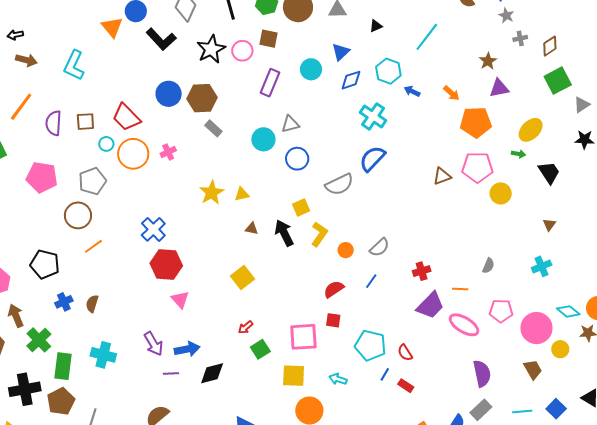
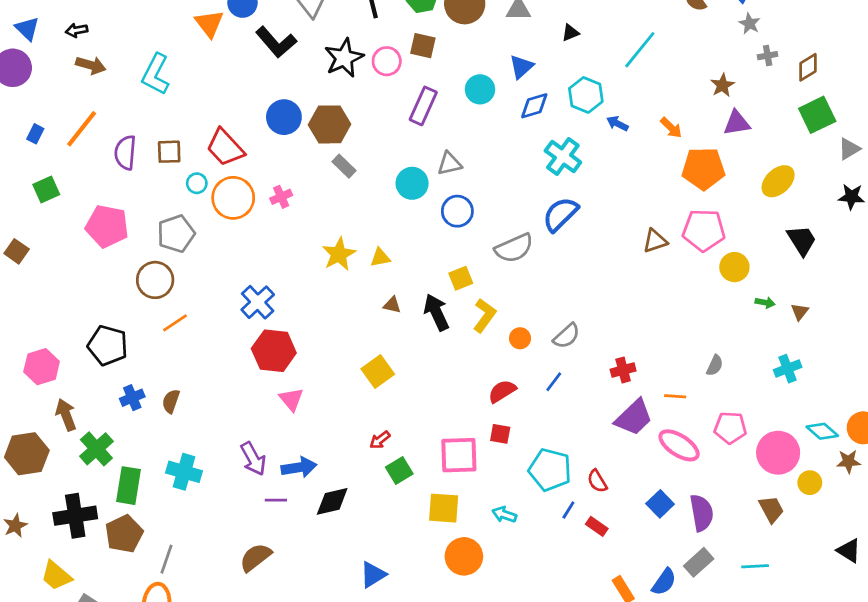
green arrow: (518, 154) -> (765, 303), moved
blue square: (556, 409) -> (660, 504), moved

